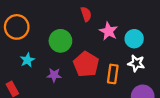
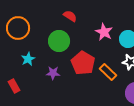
red semicircle: (86, 14) -> (70, 16), moved, turned -40
orange rectangle: (113, 74) -> (108, 72), turned -54

